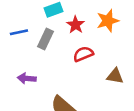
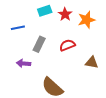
red star: (76, 25) -> (65, 14), moved
gray rectangle: (46, 39) -> (39, 44), moved

